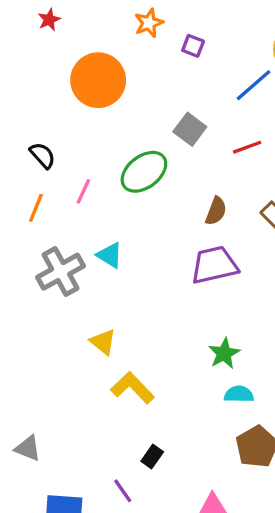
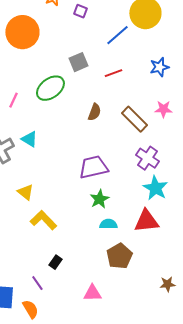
gray square: (190, 129) -> (78, 62), turned 30
purple trapezoid: (214, 265) -> (93, 167), moved

